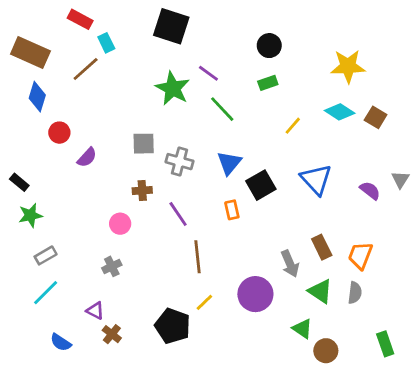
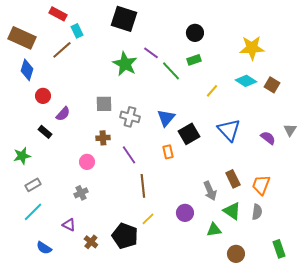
green line: (222, 109) -> (171, 71), moved
black rectangle: (19, 182) -> (45, 132), moved
purple circle: (255, 294) -> (185, 213), size x0.7
green triangle: (302, 329) -> (214, 230), moved, turned -42
brown cross: (112, 334) -> (91, 242), moved

